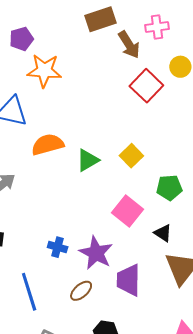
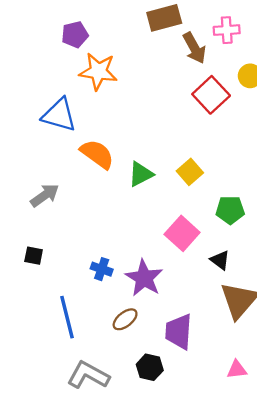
orange semicircle: (48, 144) -> (97, 154), turned 48
purple trapezoid: (129, 280) -> (179, 332), moved

